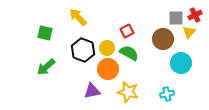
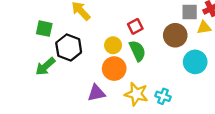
yellow triangle: (189, 32) -> (204, 28), turned 40
black hexagon: (83, 50) -> (69, 47), moved
green semicircle: (129, 53) -> (137, 51), turned 36
cyan cross: (167, 94) -> (163, 96), moved, turned 32

